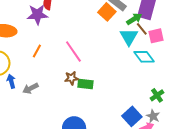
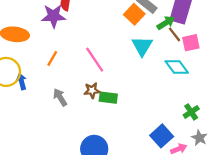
cyan triangle: (129, 37) -> (142, 46), moved
blue arrow: (11, 81) -> (21, 81), moved
gray arrow: (31, 88) -> (60, 97), moved, turned 84
gray star: (153, 116) -> (199, 138), moved

